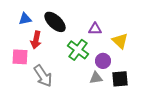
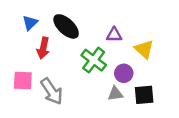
blue triangle: (25, 19) -> (30, 23), turned -32
pink square: (20, 57) -> (23, 80), moved

